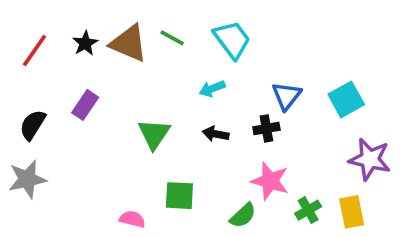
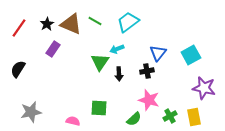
cyan trapezoid: (232, 40) -> (128, 22), turned -90
purple rectangle: (85, 105) -> (53, 49), moved
green triangle: (154, 134) -> (100, 62), moved
black arrow: (216, 134) -> (119, 74), turned -104
gray star: (27, 179) -> (31, 112), moved

